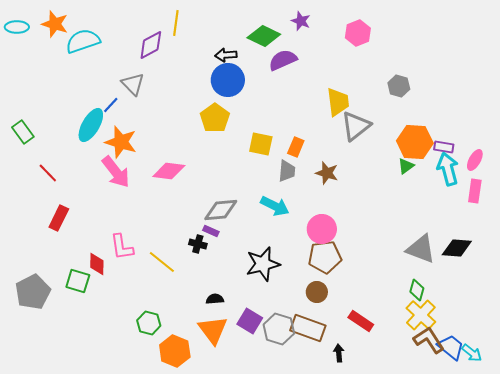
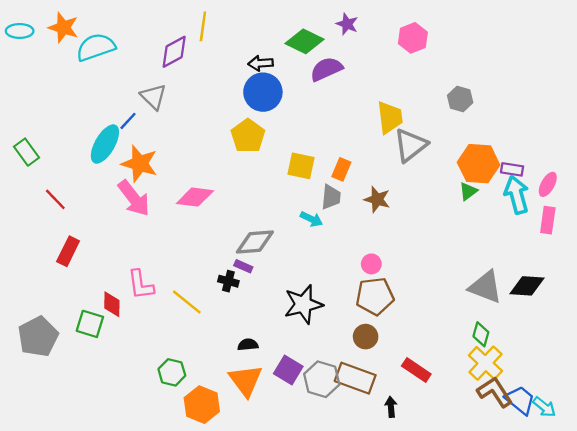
cyan arrow: (275, 206) -> (311, 219), moved, size x0.7
pink circle: (322, 229) -> (371, 264), size x0.6

